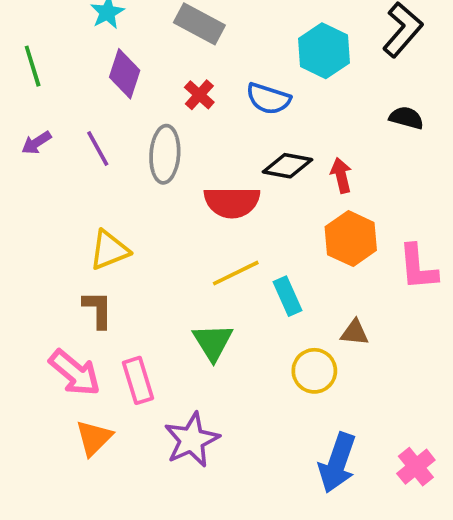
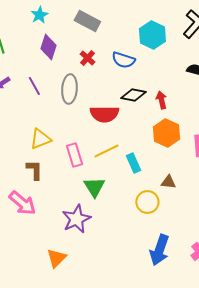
pink rectangle: (138, 380) -> (74, 155), moved
orange triangle: (94, 438) -> (56, 258), moved
purple star: (192, 440) -> (76, 219), moved

